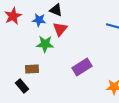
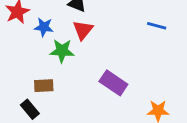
blue star: (39, 20) -> (44, 27), moved
purple rectangle: (82, 67) -> (113, 83), turned 66

